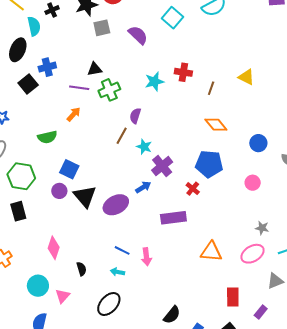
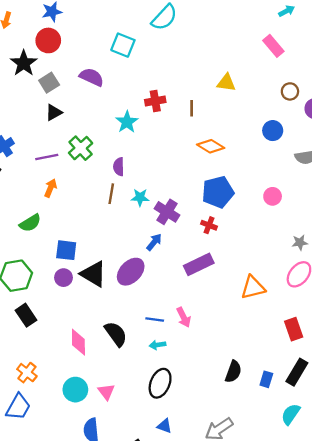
black triangle: (95, 69) -> (54, 112), moved
blue circle: (258, 143) -> (273, 131), moved
black semicircle: (81, 269) -> (116, 334), moved, size x1.6

